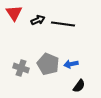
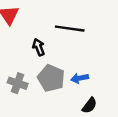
black arrow: (38, 20) -> (39, 47), moved, turned -88

